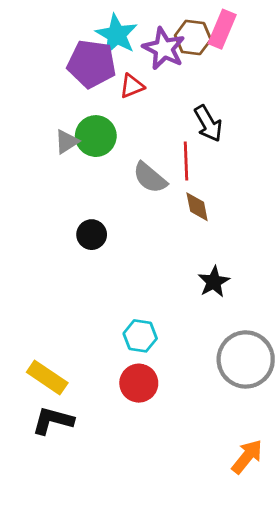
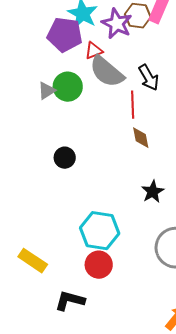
gray semicircle: (150, 178) -> (107, 72), moved, size x1.4
cyan hexagon: (140, 336) -> (100, 231), size x1.6
black L-shape: (53, 421) -> (70, 301), moved

